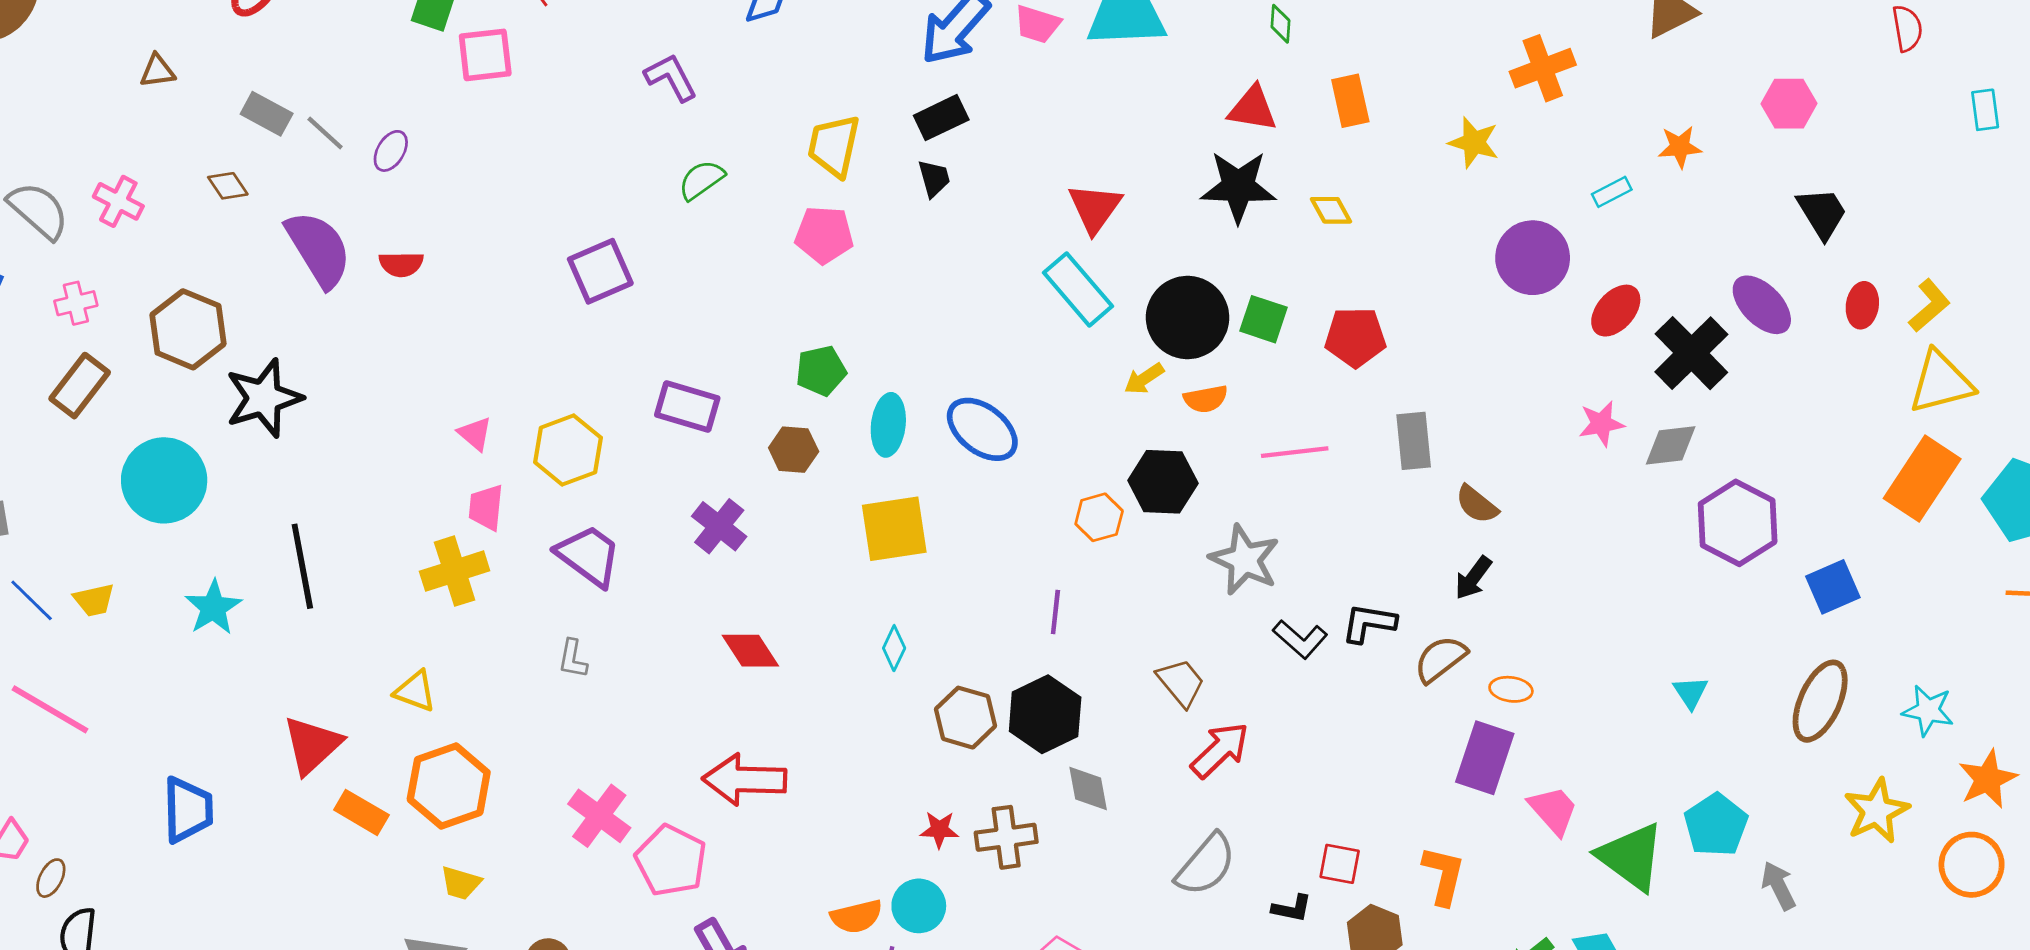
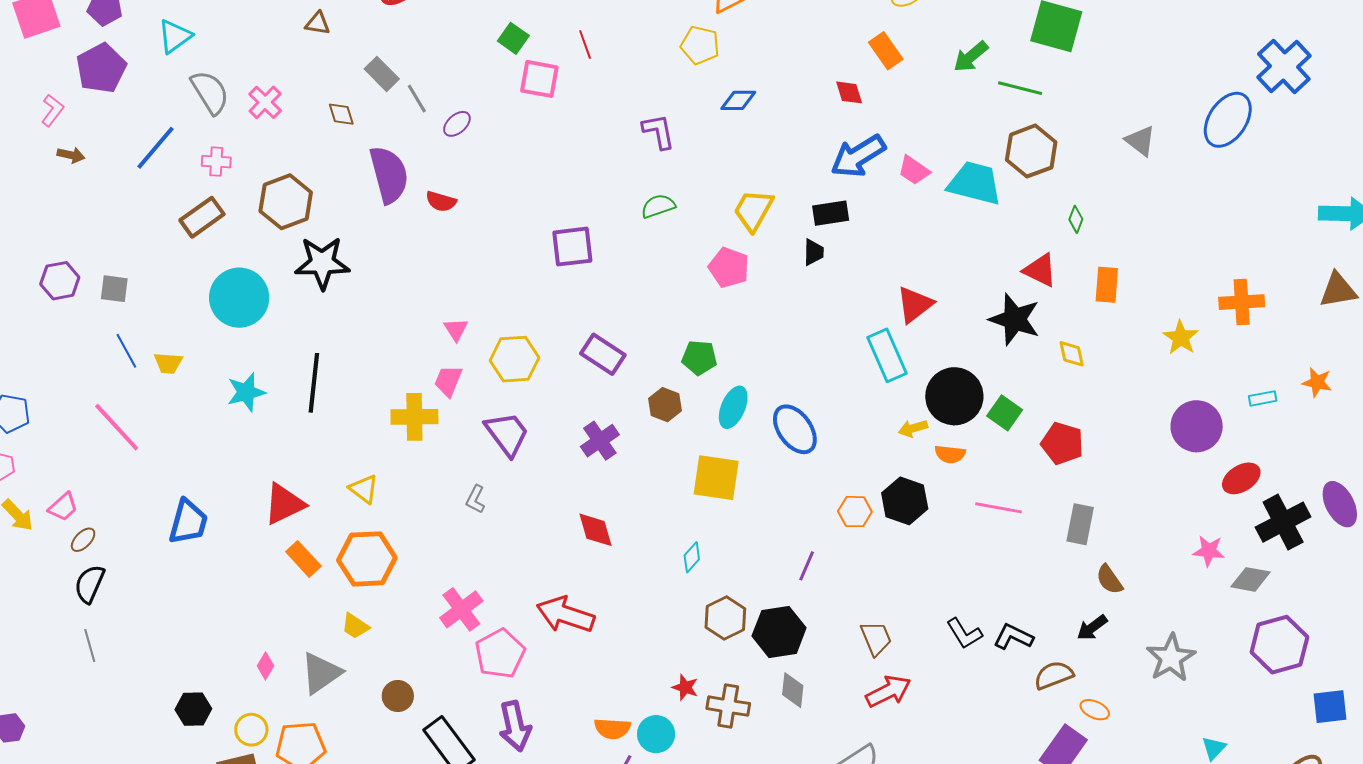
gray star: (1245, 560) -> (1171, 658), moved

